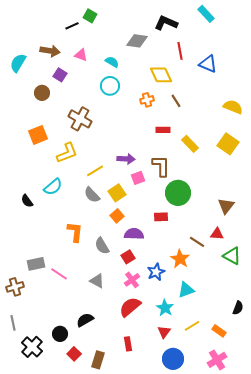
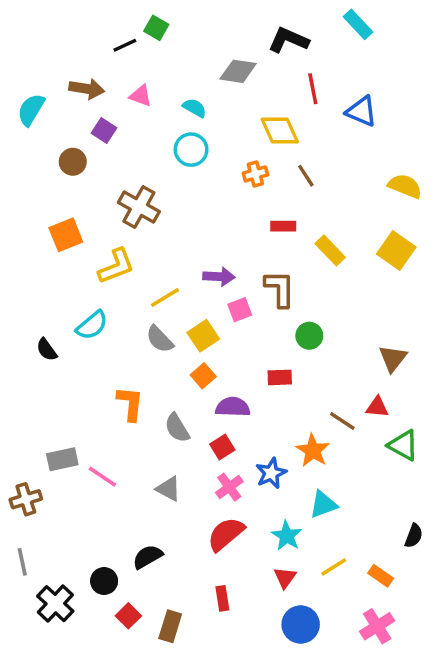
green circle: (178, 193) -> (309, 336), size x0.6

